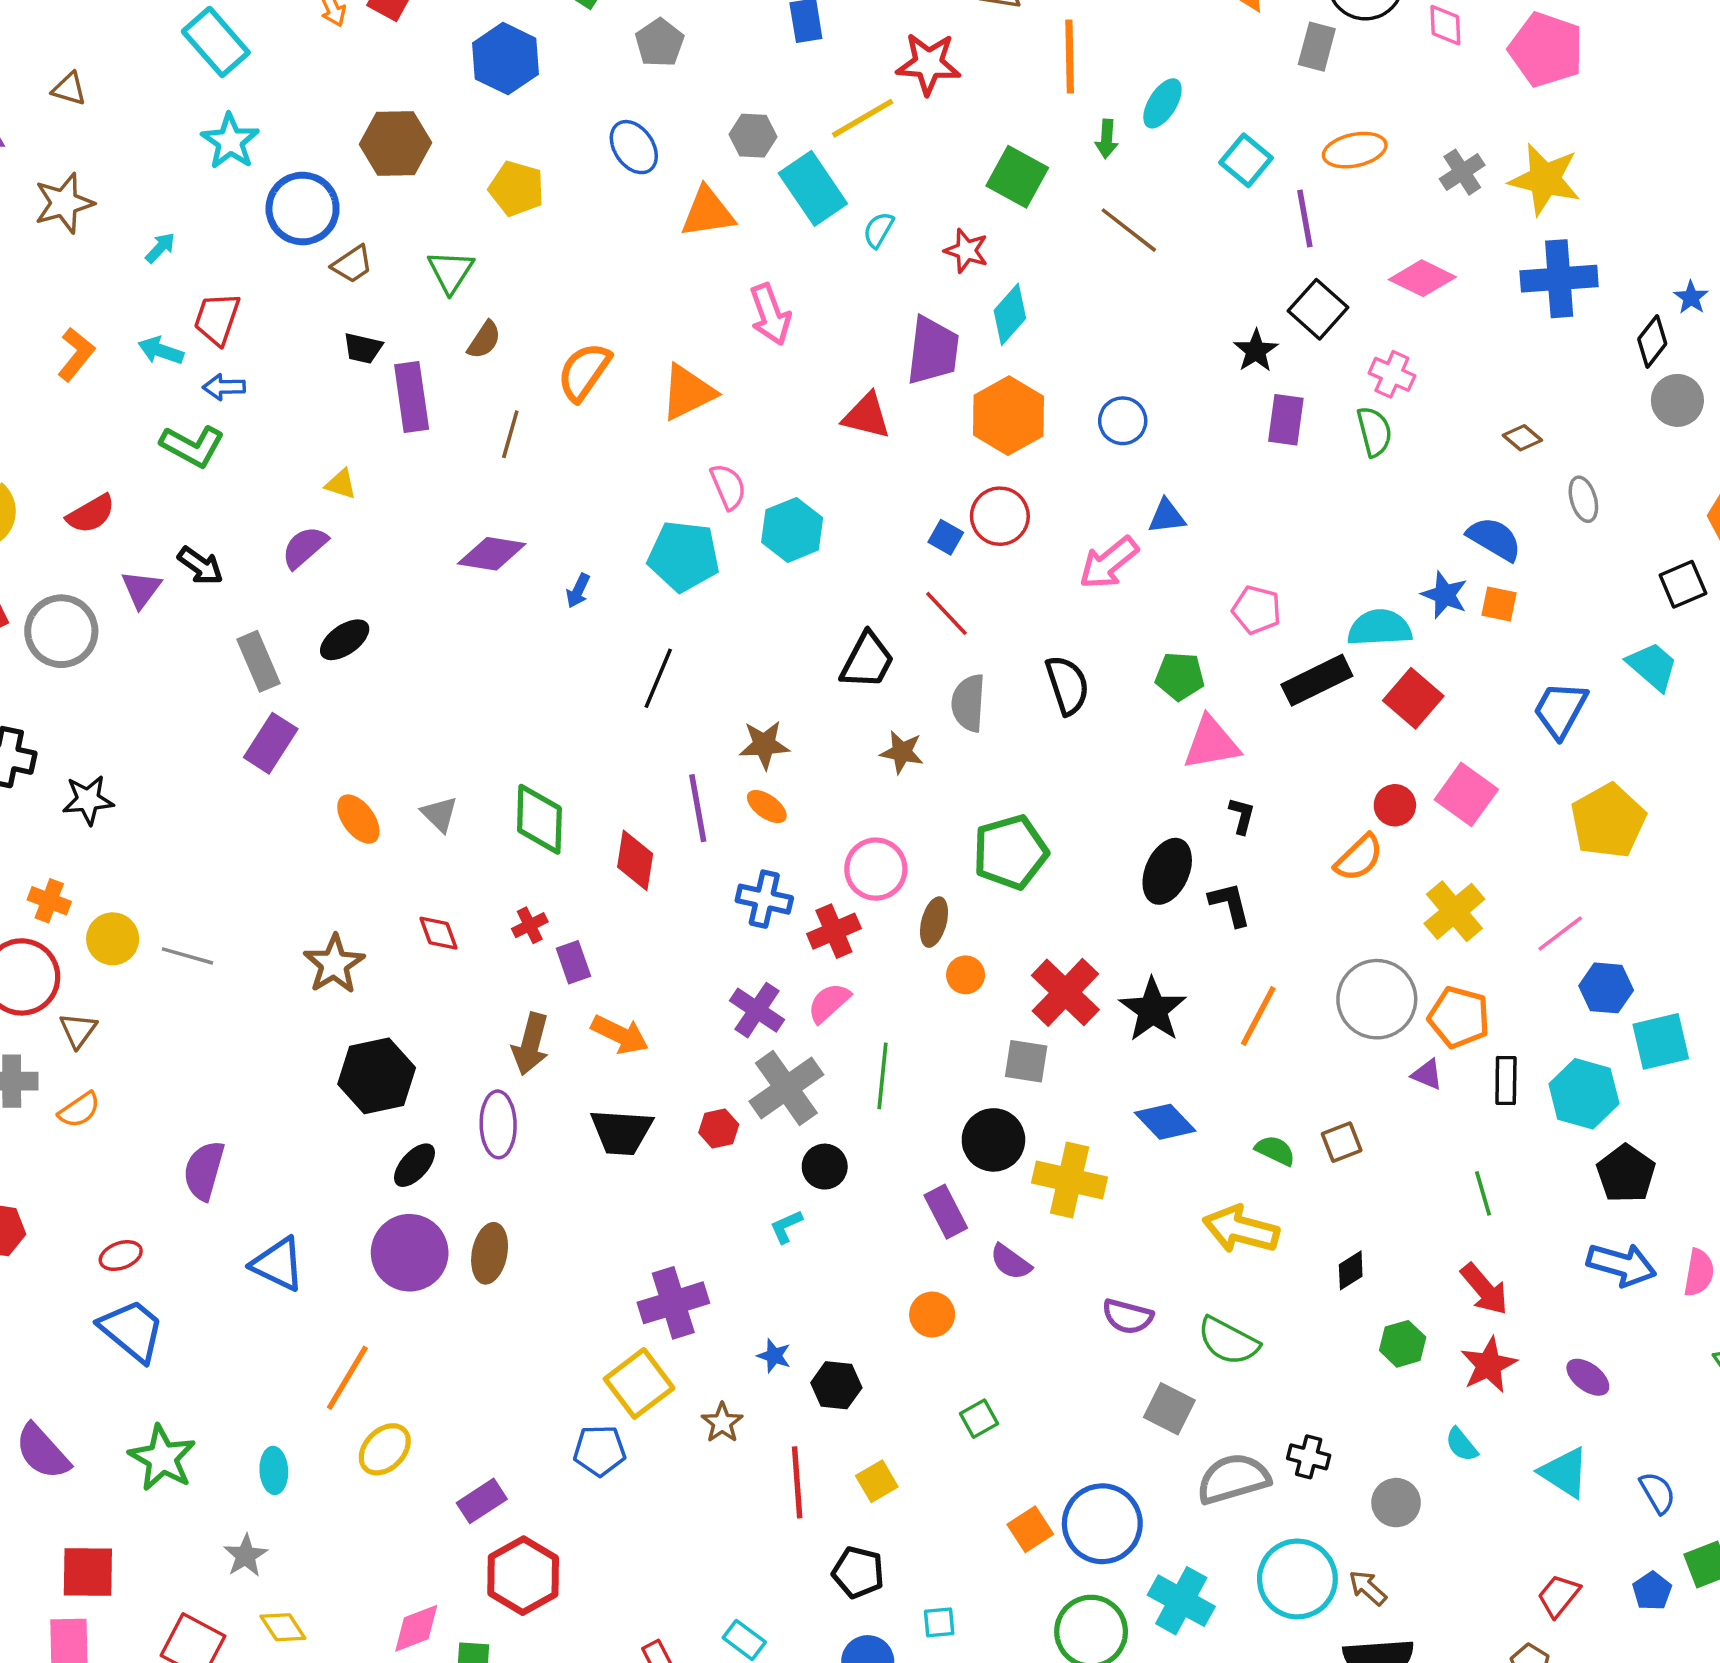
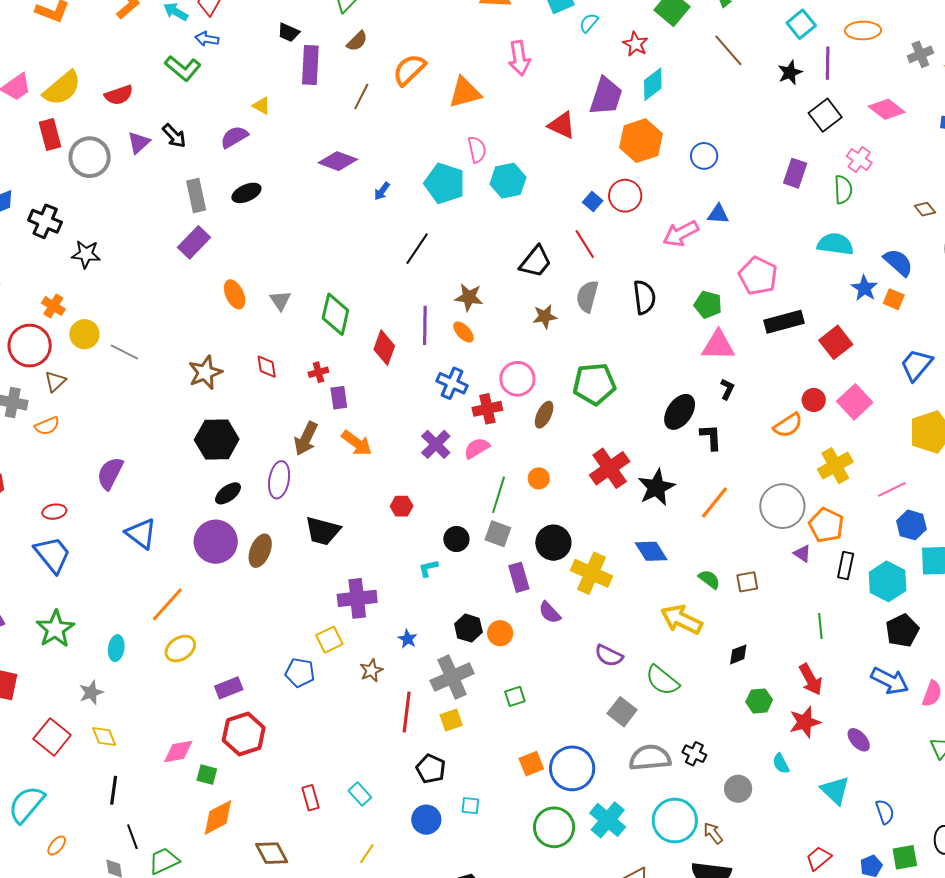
black star: (1256, 351) -> (790, 73), moved
pink pentagon: (1257, 610) -> (758, 276), size x1.4
cyan semicircle: (1380, 628) -> (835, 244), moved
brown star: (902, 752) -> (545, 316), turned -30
orange circle: (966, 975) -> (539, 478), moved
gray square: (1026, 1061) -> (498, 534), moved
gray cross: (786, 1088) -> (452, 677), moved
black trapezoid: (622, 1132) -> (323, 531), moved
yellow square: (639, 1383) -> (329, 640), size x0.7
black hexagon: (836, 1385) -> (468, 628), moved

